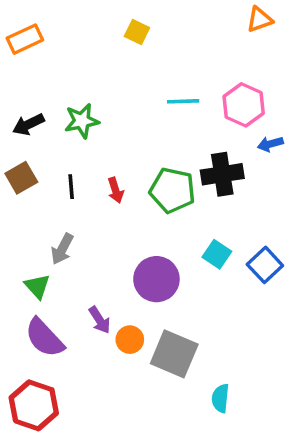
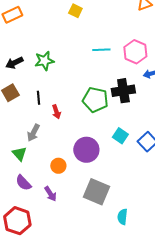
red arrow: (116, 190) -> (56, 112), moved
purple arrow: (100, 320) -> (50, 194), moved
purple semicircle: (44, 338) -> (23, 183), size x0.7
orange circle: (130, 340) -> (58, 166), moved

